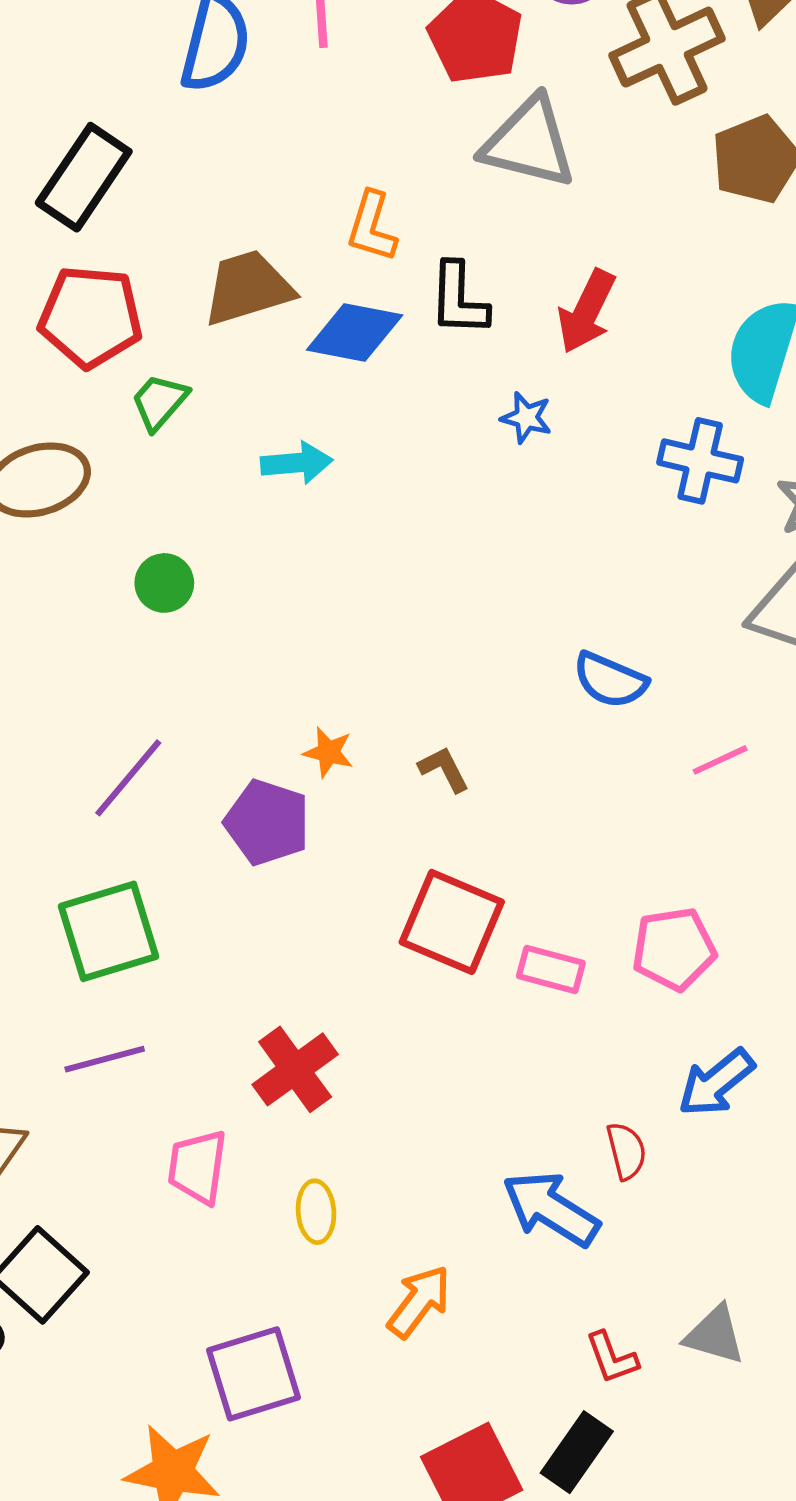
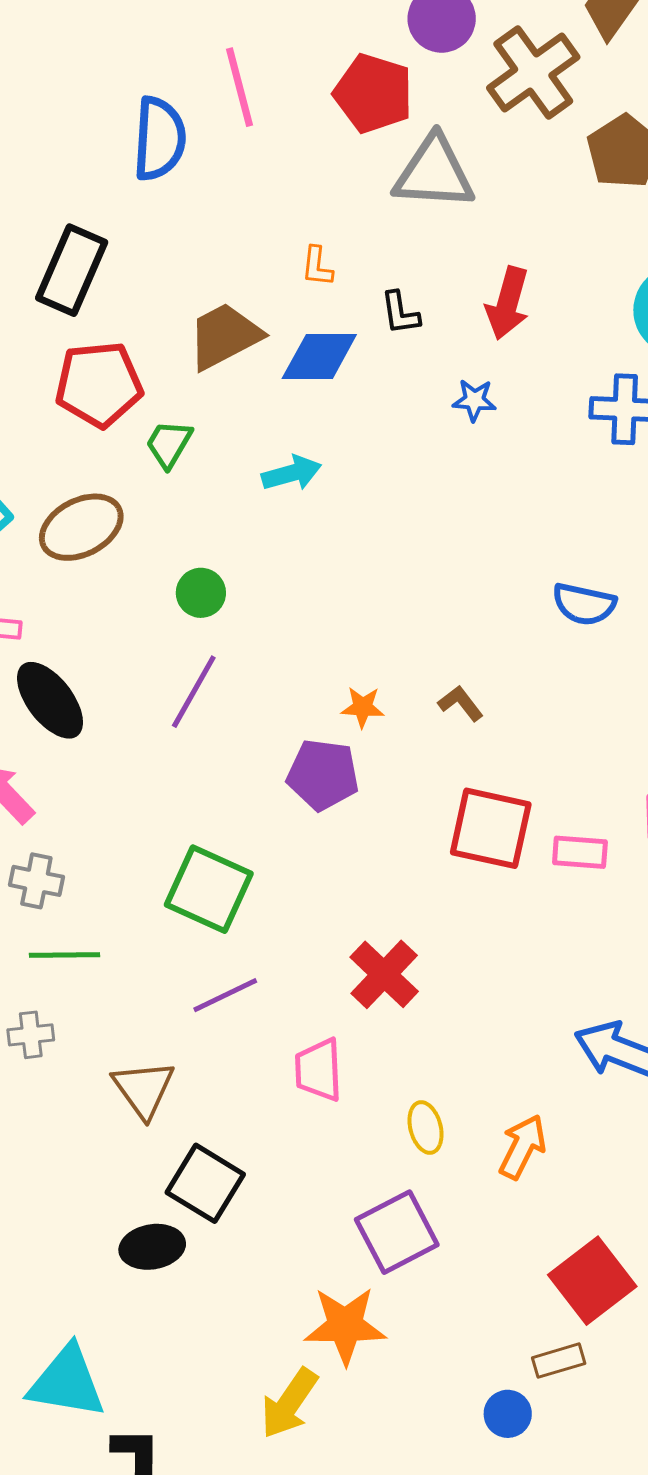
orange L-shape: (372, 227) -> (317, 266), size x0.7
black L-shape: (459, 299) -> (400, 313), size x0.7
purple line: (128, 778) -> (194, 692), moved
green square: (109, 931) -> (209, 889), turned -38
yellow ellipse: (316, 1212) -> (426, 1128), moved

